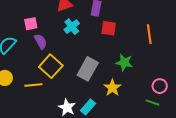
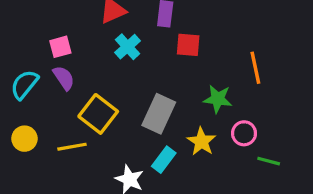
orange line: (149, 34) -> (255, 68), moved
purple semicircle: (41, 41) -> (64, 78), moved
pink circle: (160, 86) -> (244, 133), moved
cyan rectangle: (88, 107) -> (164, 160), moved

